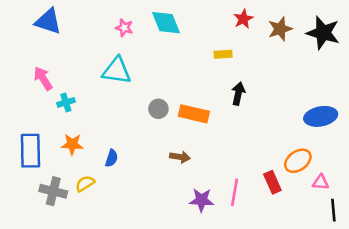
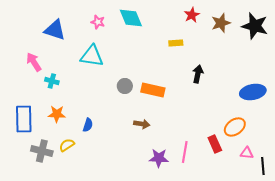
blue triangle: (48, 21) -> (55, 30), moved
black arrow: (238, 94) -> (198, 74), moved
cyan cross: (66, 102) -> (52, 81), turned 32
pink triangle: (321, 182) -> (247, 153), moved

